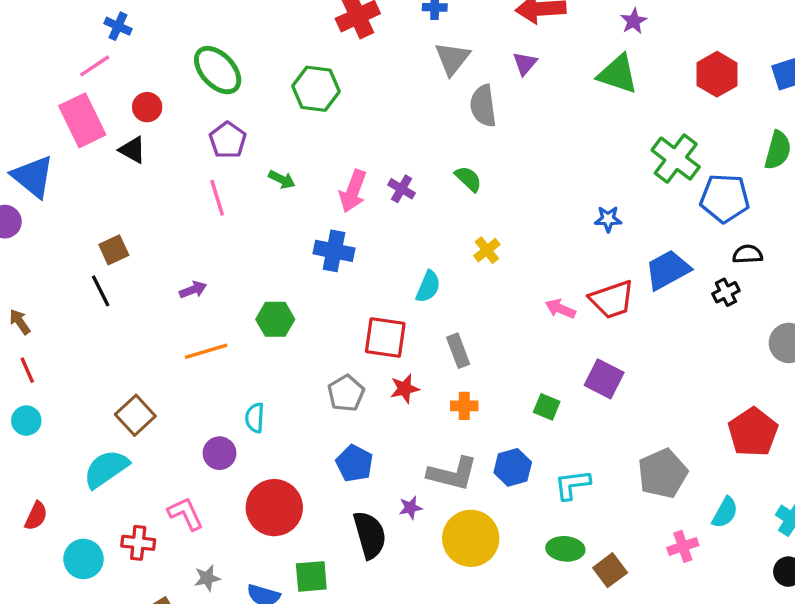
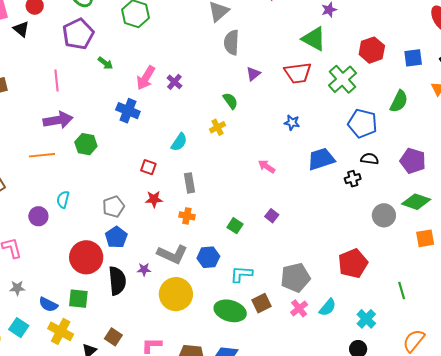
purple triangle: (525, 63) -> (253, 74), moved
purple pentagon: (228, 140) -> (78, 34), size x1.4
green cross: (676, 159) -> (342, 79), moved
green semicircle: (468, 179) -> (230, 101), moved
pink line: (217, 198) -> (57, 80), moved
purple arrow: (193, 290) -> (58, 120), moved, size x1.8
red trapezoid: (612, 299) -> (298, 73), moved
pink arrow: (560, 309) -> (267, 167), moved
red square: (385, 337) -> (148, 167), size x0.6
purple square: (604, 379) -> (272, 216), size x0.6
gray pentagon: (346, 393) -> (113, 207), moved
red circle: (274, 508) -> (86, 257), moved
pink cross: (683, 546) -> (299, 308), moved, turned -30
green ellipse: (565, 549) -> (230, 311), size x1.4
brown square: (610, 570) -> (262, 303), moved

